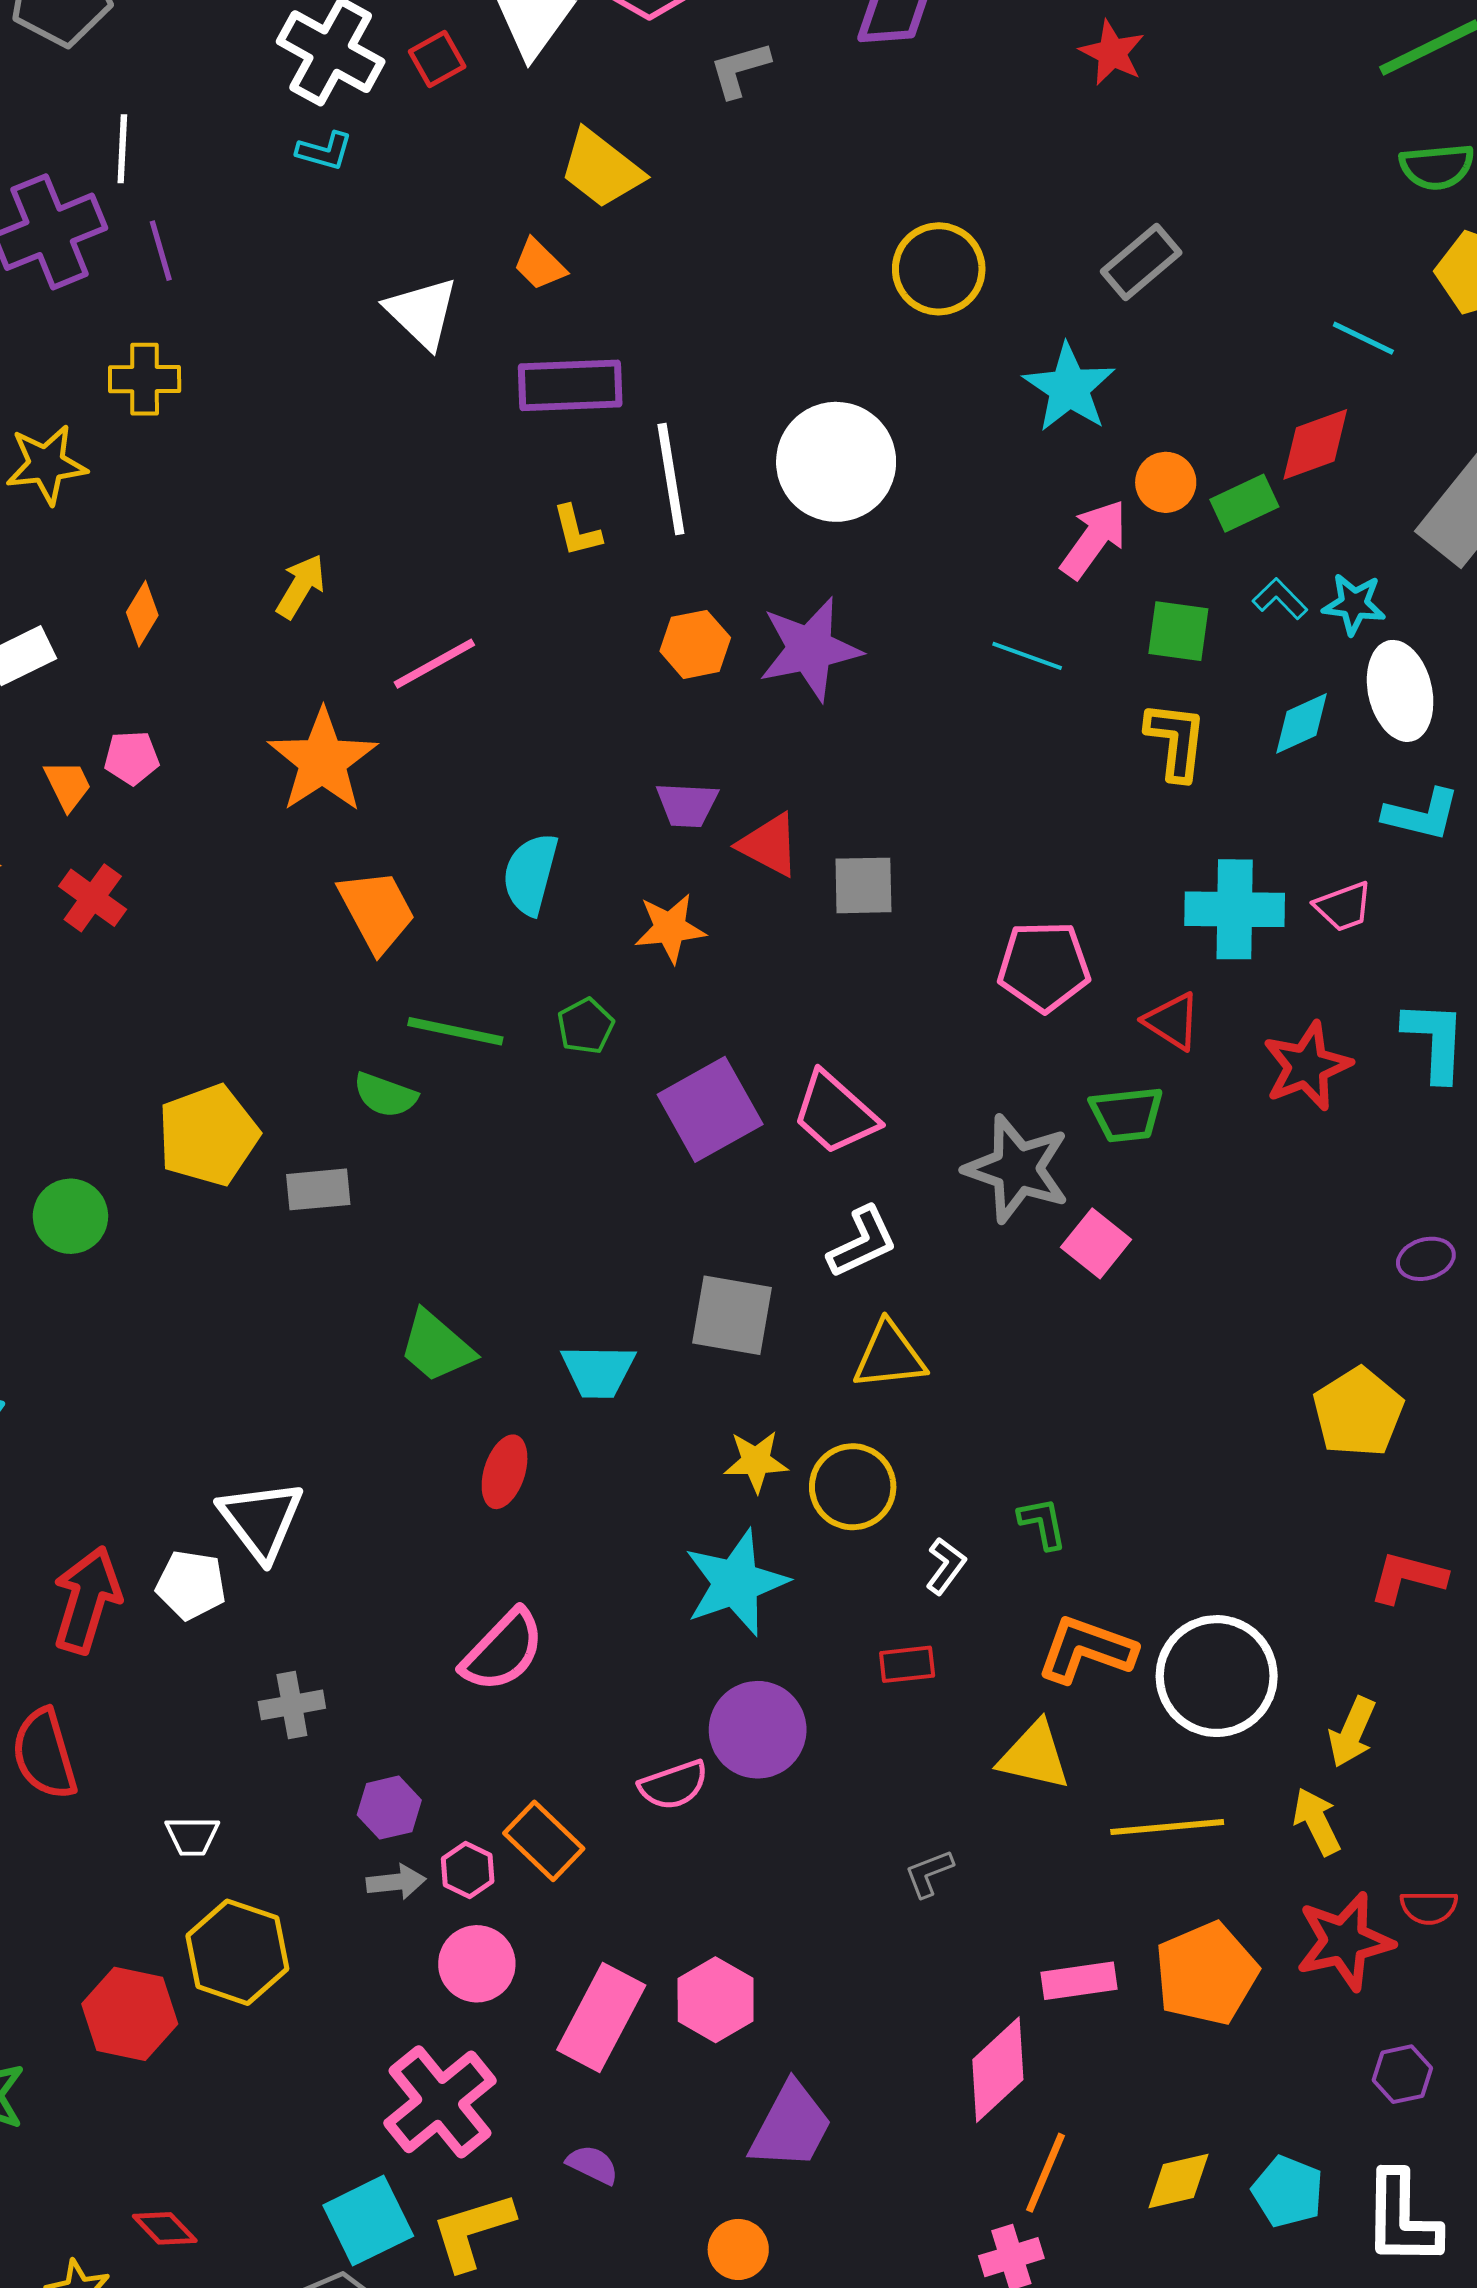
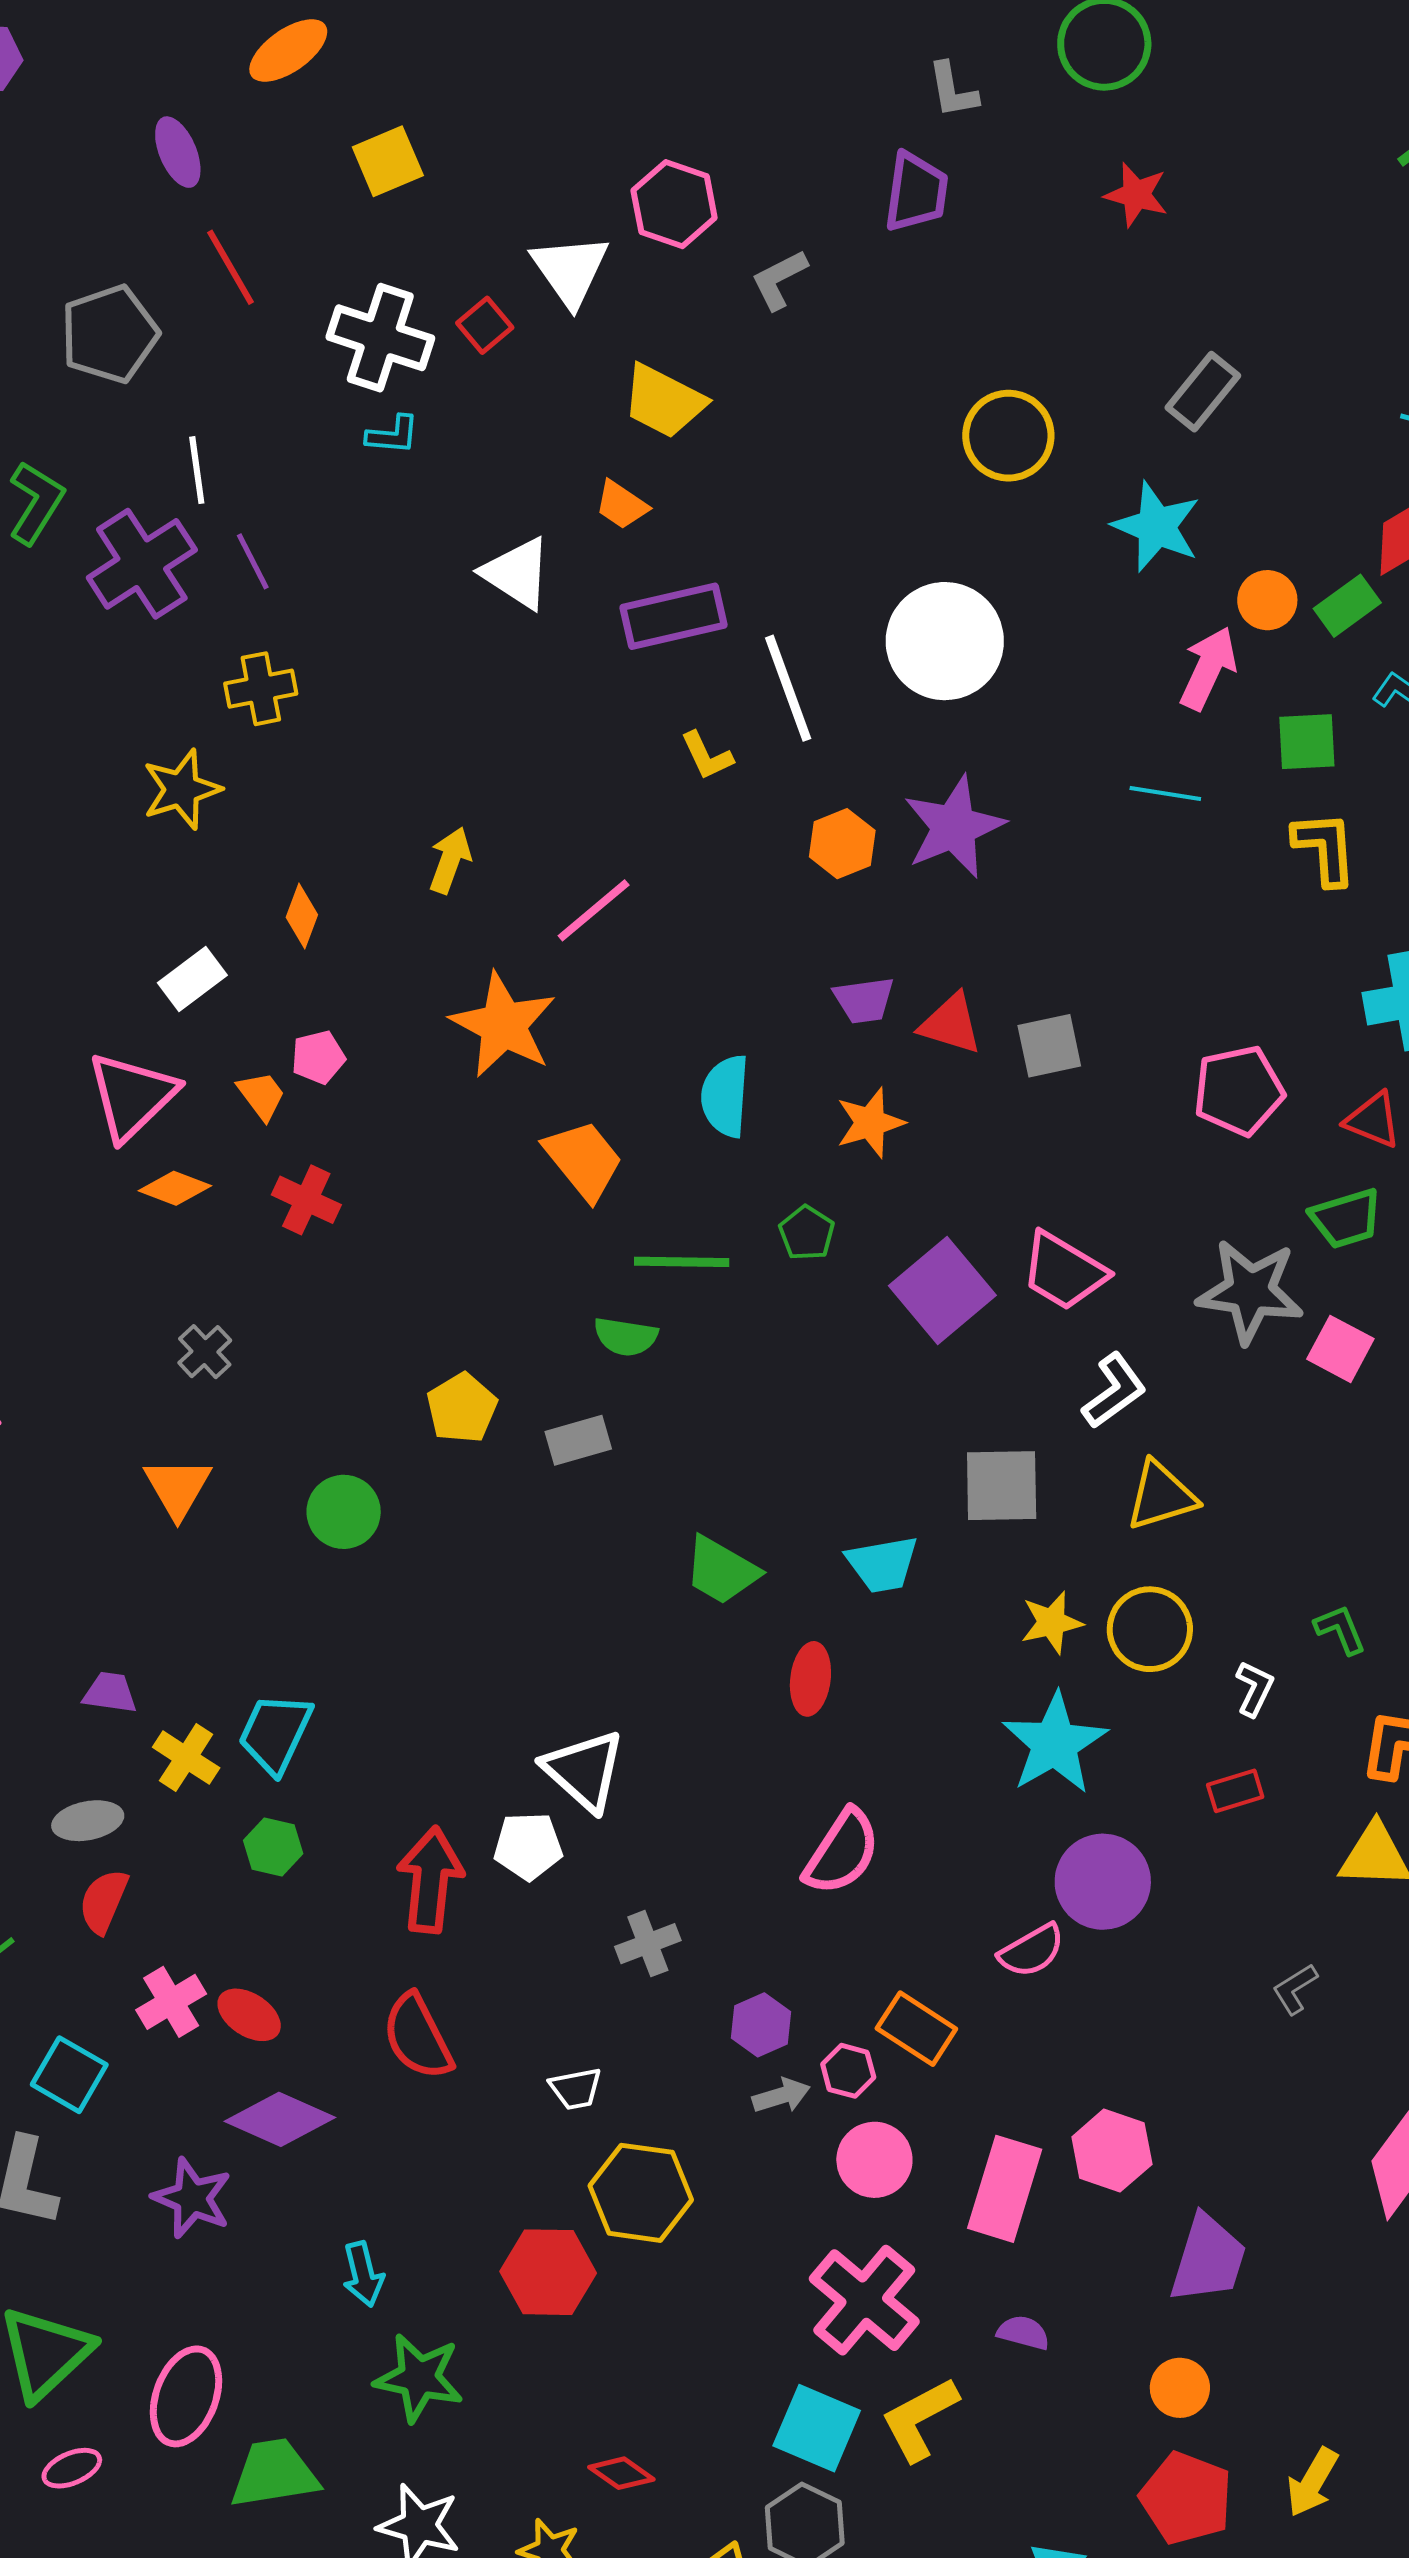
yellow pentagon: (208, 1135) -> (462, 1408), size x0.7
cyan square: (368, 2221) -> (817, 2428), turned -30

